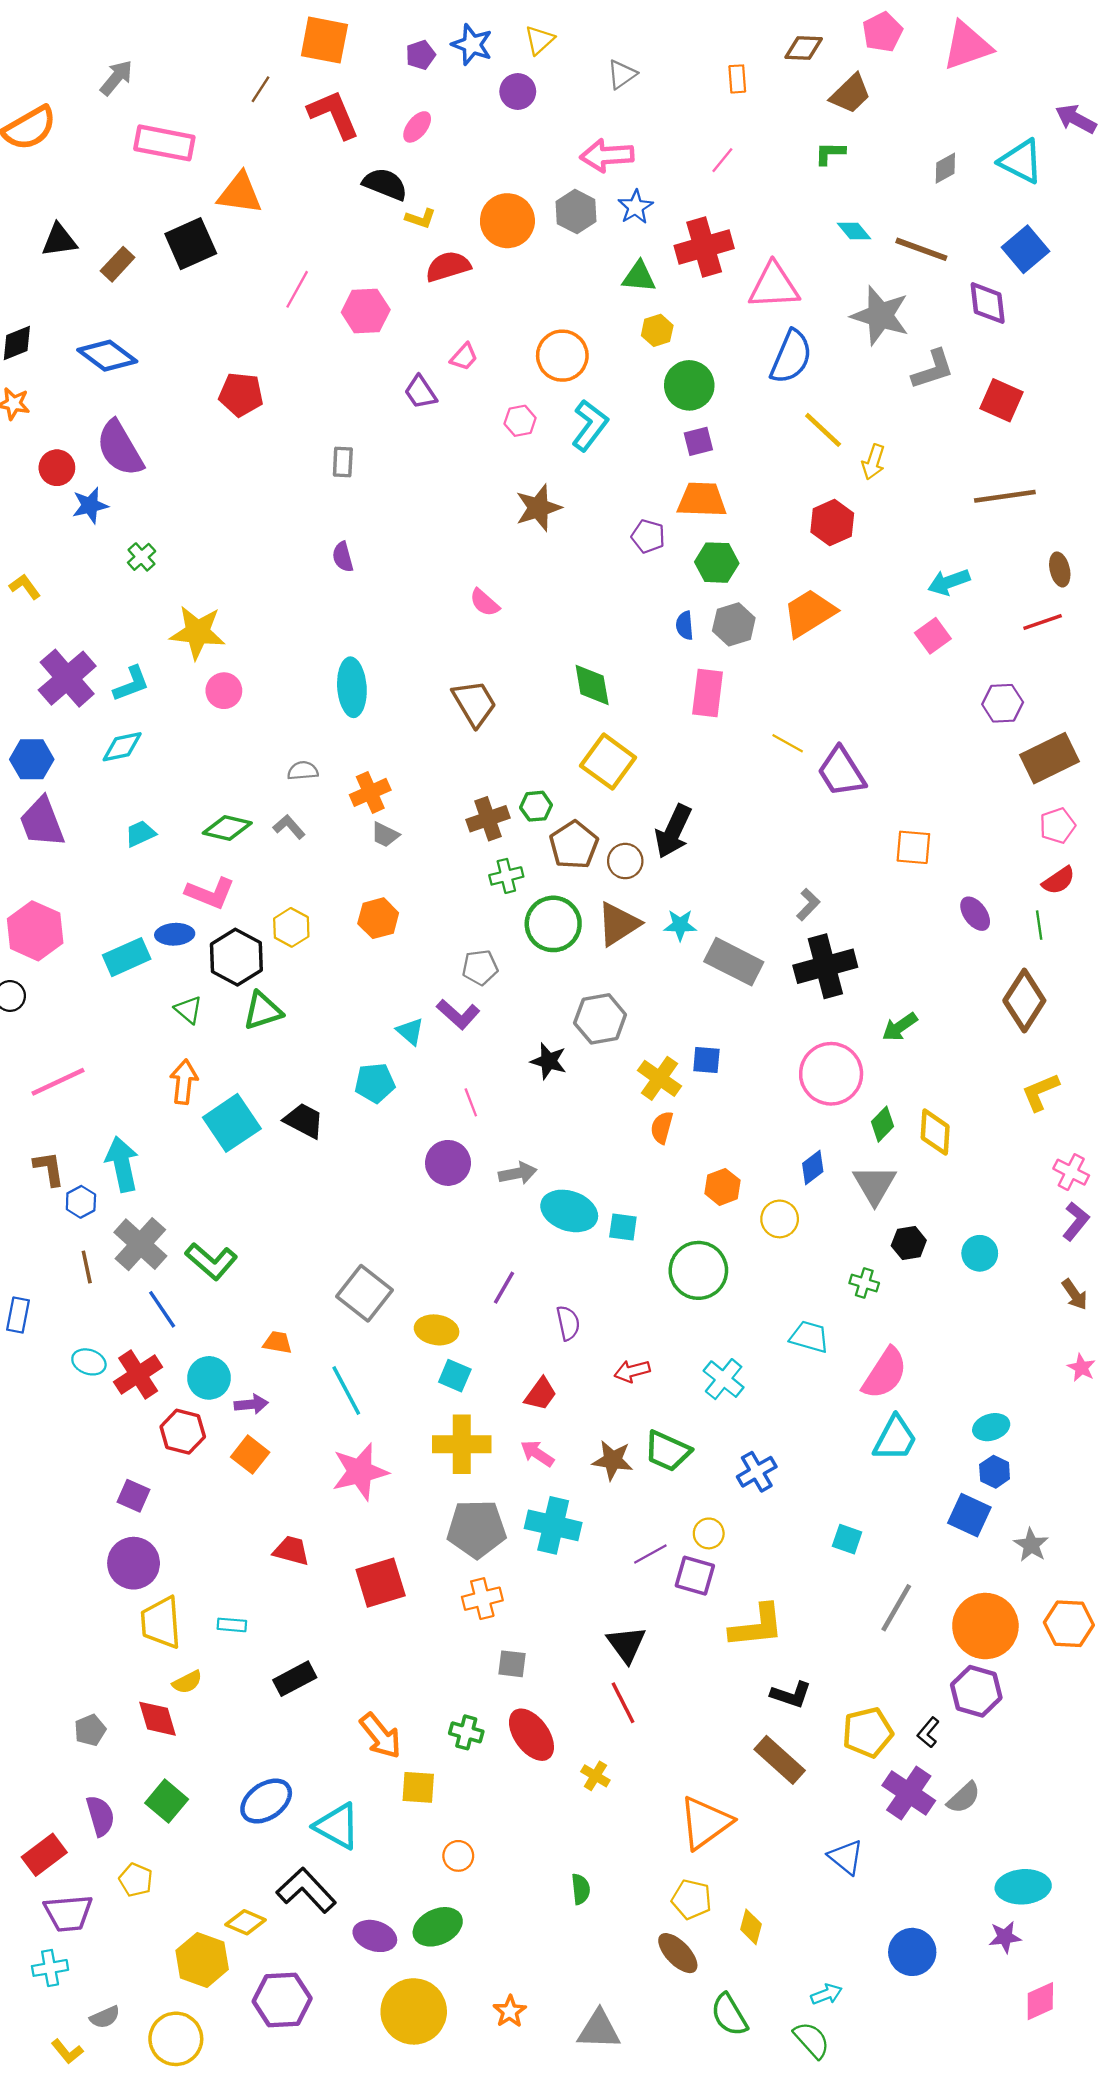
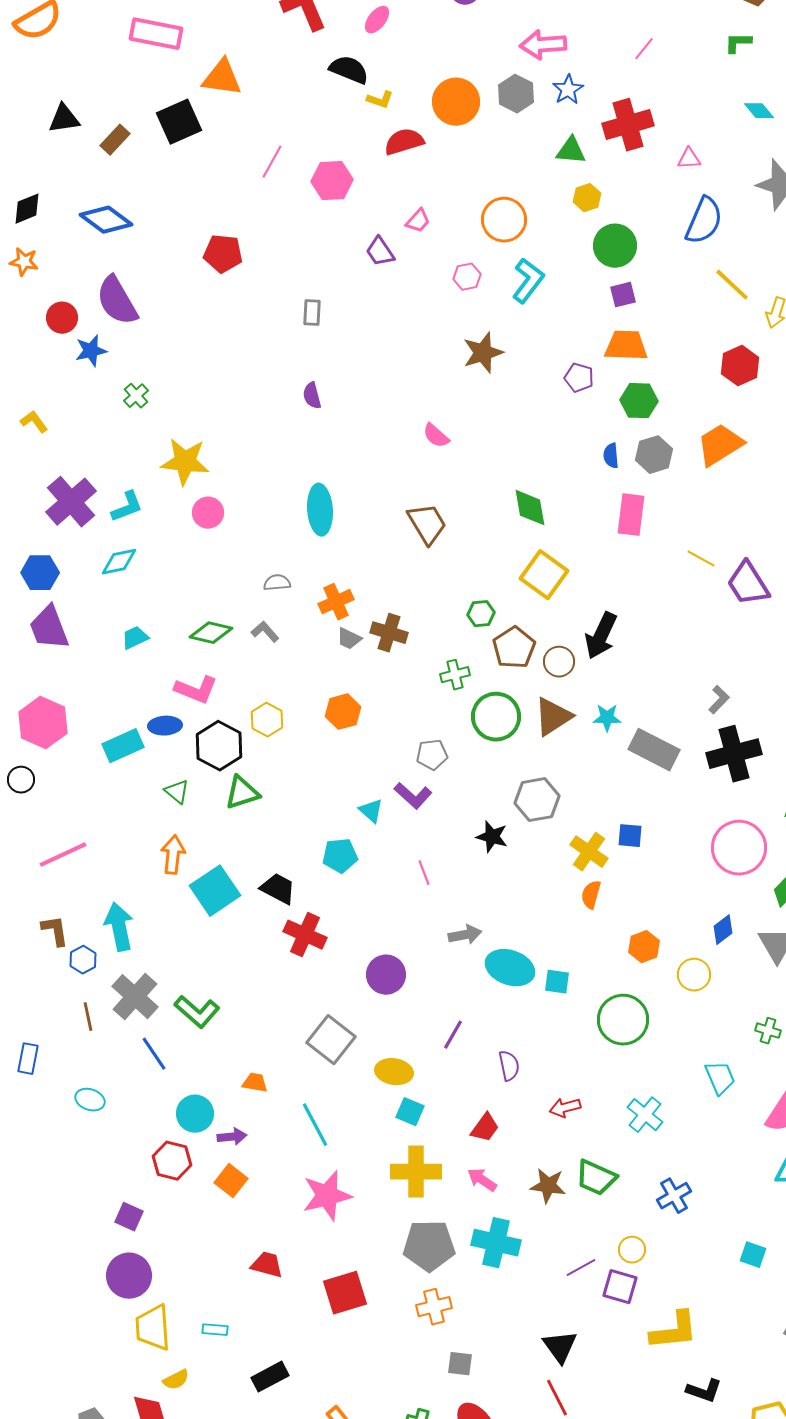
pink triangle: (774, 286) -> (689, 159), size x0.5
brown cross: (488, 819) -> (389, 633), moved, turned 36
purple circle: (448, 1163) -> (386, 975), moved
cyan trapezoid: (809, 1337) -> (720, 1078), turned 51
red cross: (138, 1374) -> (305, 935), moved, turned -33

